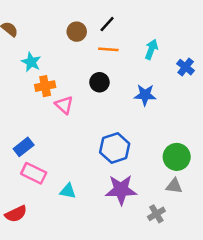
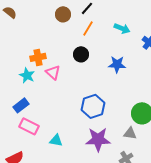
orange line: (108, 49) -> (88, 28), turned -63
cyan arrow: (151, 49) -> (122, 28), turned 91
cyan star: (31, 62) -> (27, 75), moved
gray triangle: (174, 186) -> (130, 133), moved

